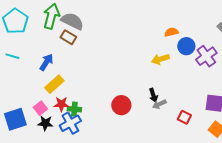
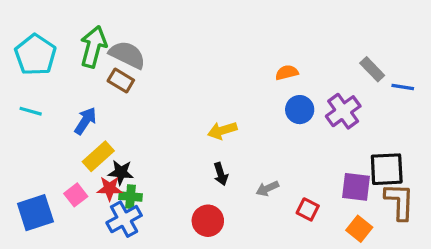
blue circle: (186, 46) -> (300, 110), moved
yellow arrow: (160, 59) -> (222, 130), moved
black arrow: (153, 95) -> (221, 174), moved
red circle: (121, 105) -> (208, 221), moved
black star: (45, 123) -> (121, 172), moved

